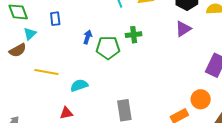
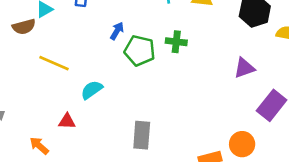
purple triangle: (183, 29) -> (244, 68), moved
cyan semicircle: (79, 85) -> (92, 90), turned -30

